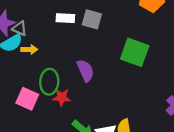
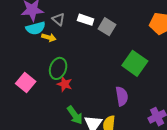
gray triangle: (20, 28) -> (58, 19), moved
purple semicircle: (85, 71) -> (122, 96), moved
pink square: (27, 99) -> (26, 83), moved

